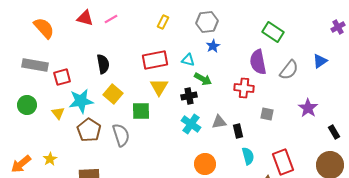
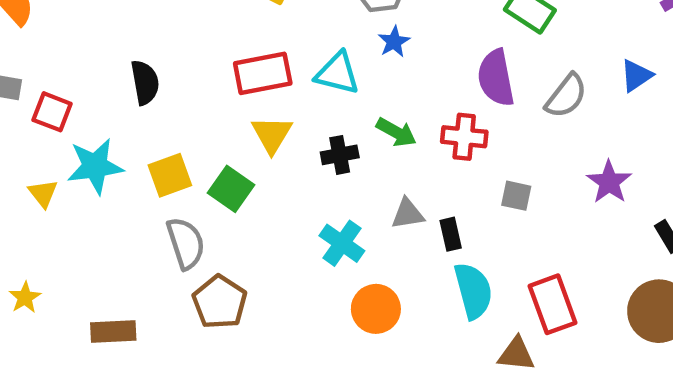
cyan triangle: (188, 60) -> (337, 73), size x1.5
red square: (62, 77) -> (52, 112), turned 36
green arrow: (203, 79) -> (396, 132), moved
yellow square: (113, 94) -> (170, 175), moved, turned 30
green square: (141, 111) -> (231, 189), turned 36
cyan cross: (191, 124) -> (342, 243), moved
brown pentagon: (89, 130) -> (220, 302), moved
cyan semicircle: (248, 156) -> (473, 291), size x1.4

